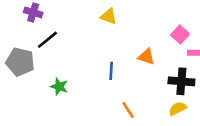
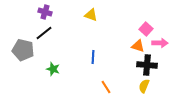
purple cross: (33, 12) -> (45, 12), moved
orange triangle: (146, 57) -> (138, 46), moved
yellow semicircle: (178, 109) -> (144, 86), turned -40

